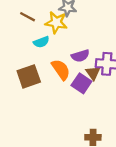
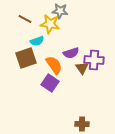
brown square: (29, 76) -> (26, 58), moved
purple square: (81, 83) -> (50, 83), moved

